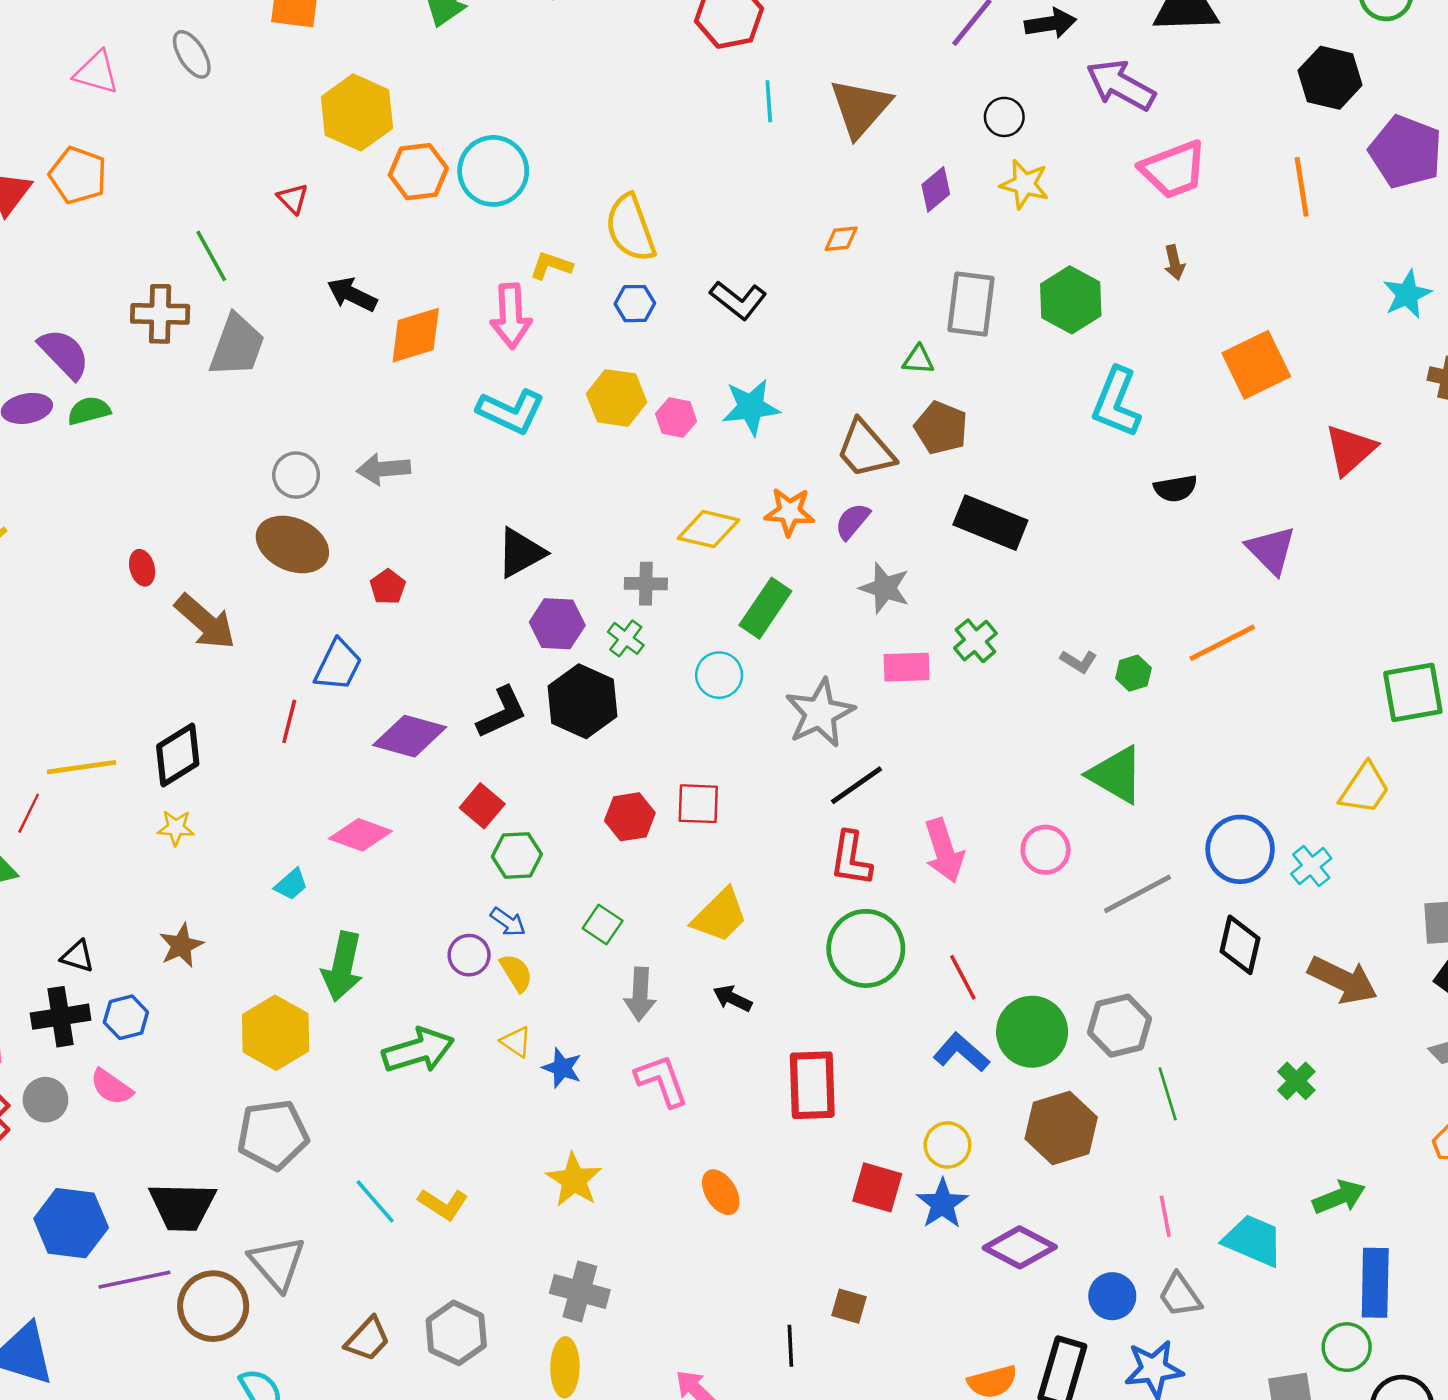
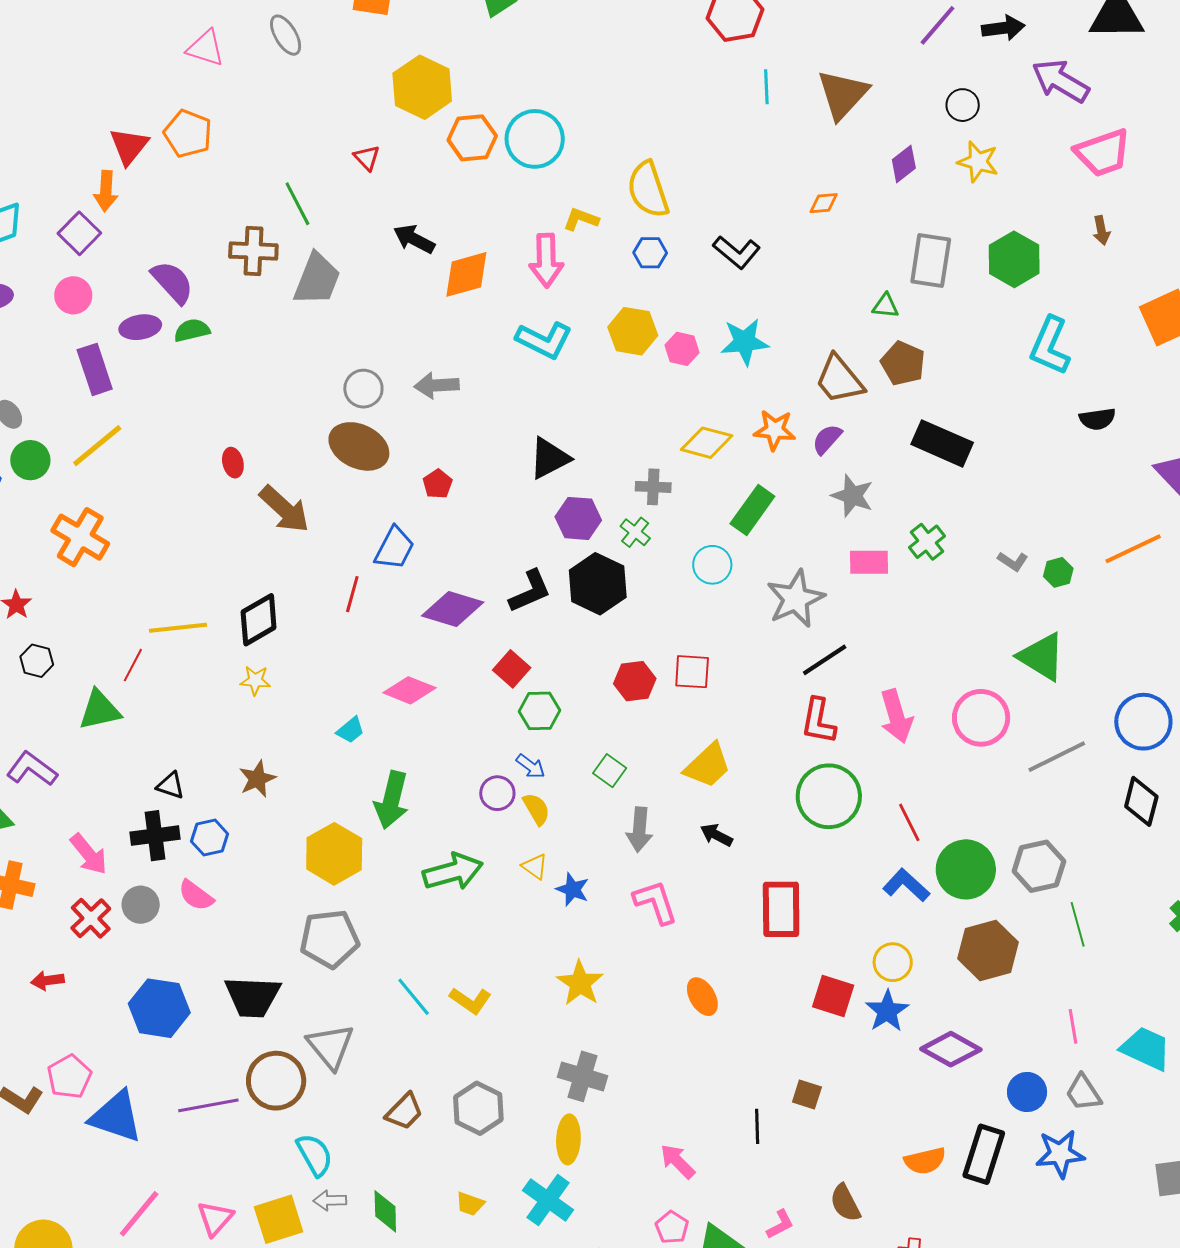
pink circle: (1046, 850) -> (981, 718), size x1.4
purple line: (135, 1280) -> (208, 1105), moved

